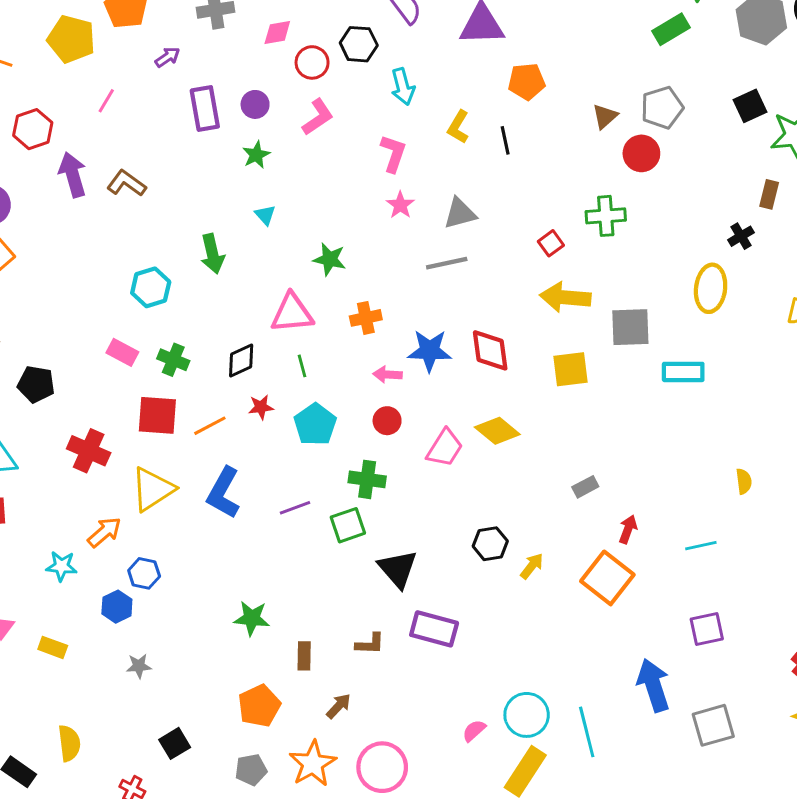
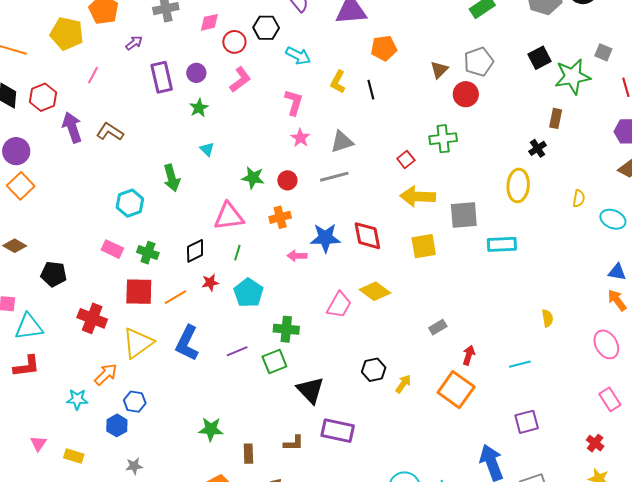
cyan arrow: (403, 87) -> (298, 56), turned -45
green line: (302, 366) -> (237, 253), turned 35
red circle: (387, 421) -> (287, 180), moved

